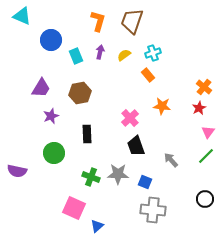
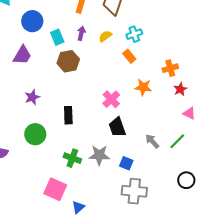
orange cross: (204, 87) -> (170, 68), moved, turned 35
purple trapezoid: (41, 88) -> (22, 55), moved
brown hexagon: (80, 93) -> (68, 61), moved
pink triangle: (208, 132) -> (189, 113), turned -40
green line: (206, 156) -> (177, 141), moved

